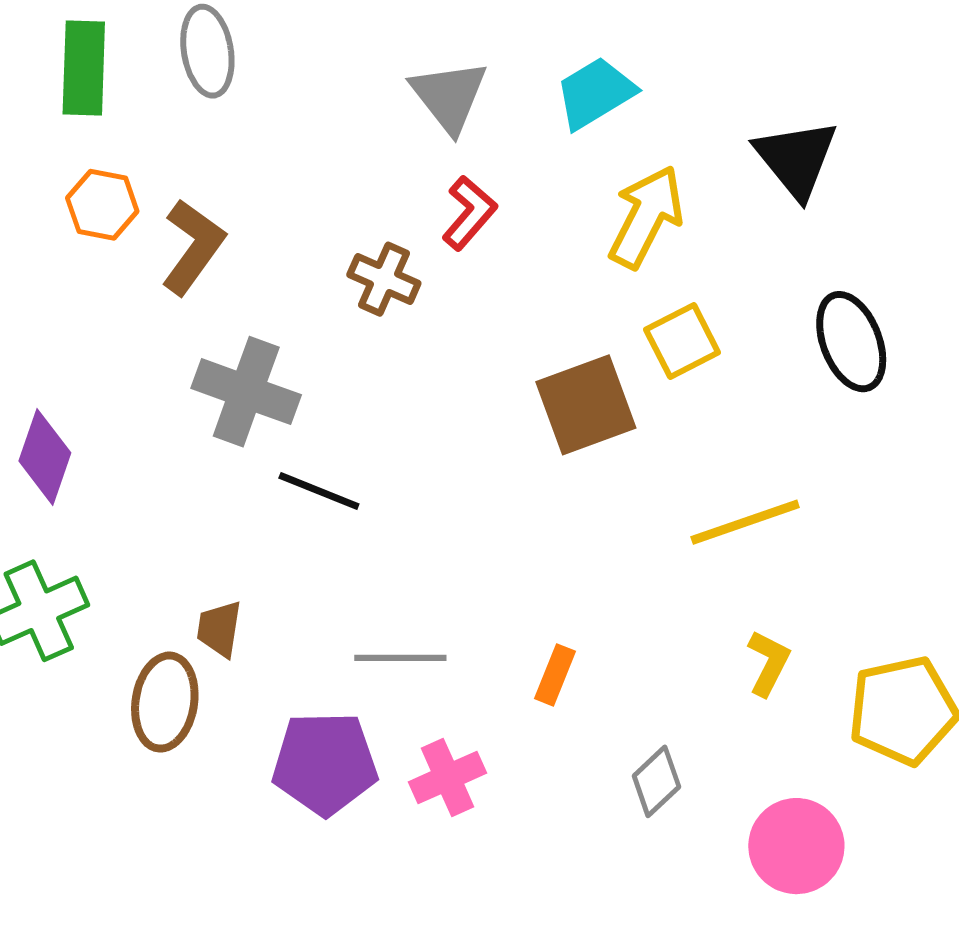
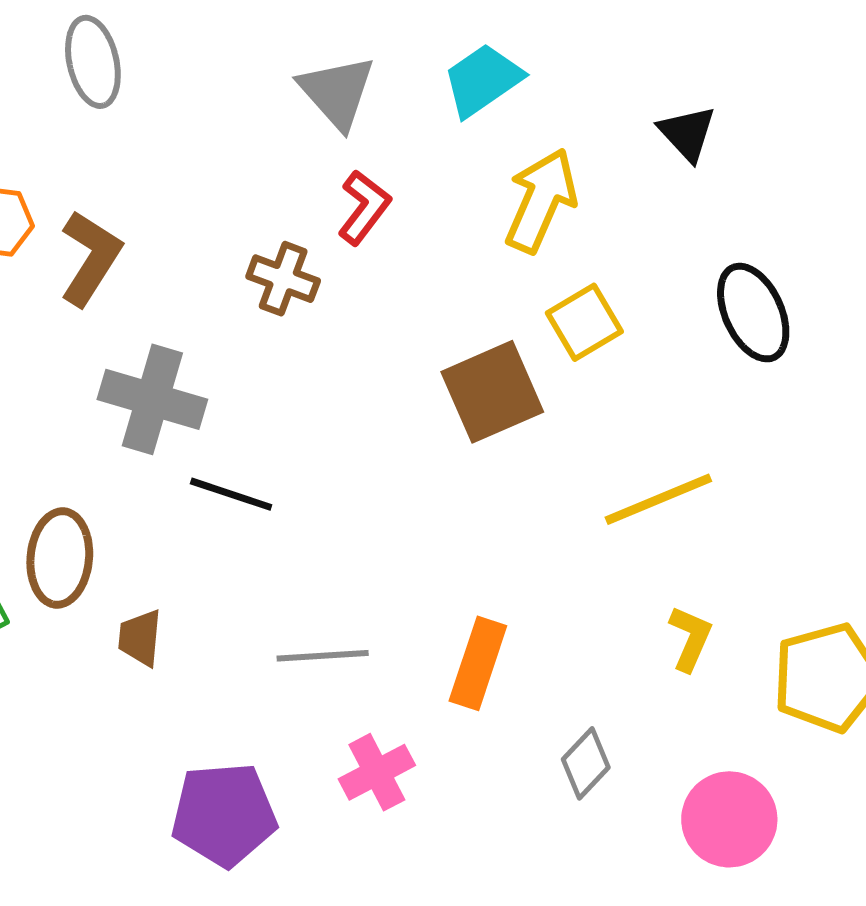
black triangle: (796, 159) -> (687, 133), size x0.7
orange rectangle: (555, 675) -> (478, 663), size x1.5
brown ellipse: (165, 702) -> (60, 558), moved
purple pentagon: (325, 763) -> (224, 815), moved

